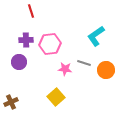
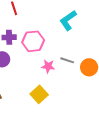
cyan L-shape: (96, 36) -> (68, 20), moved

